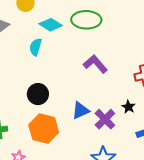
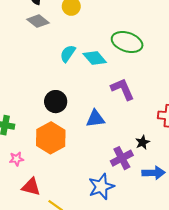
cyan diamond: (51, 25) -> (95, 58), moved
blue triangle: (81, 110) -> (95, 119), moved
purple cross: (105, 119) -> (122, 158), moved

